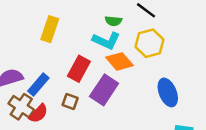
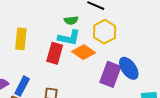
red rectangle: (79, 69) -> (55, 53), moved
purple rectangle: (104, 90) -> (110, 74), moved

